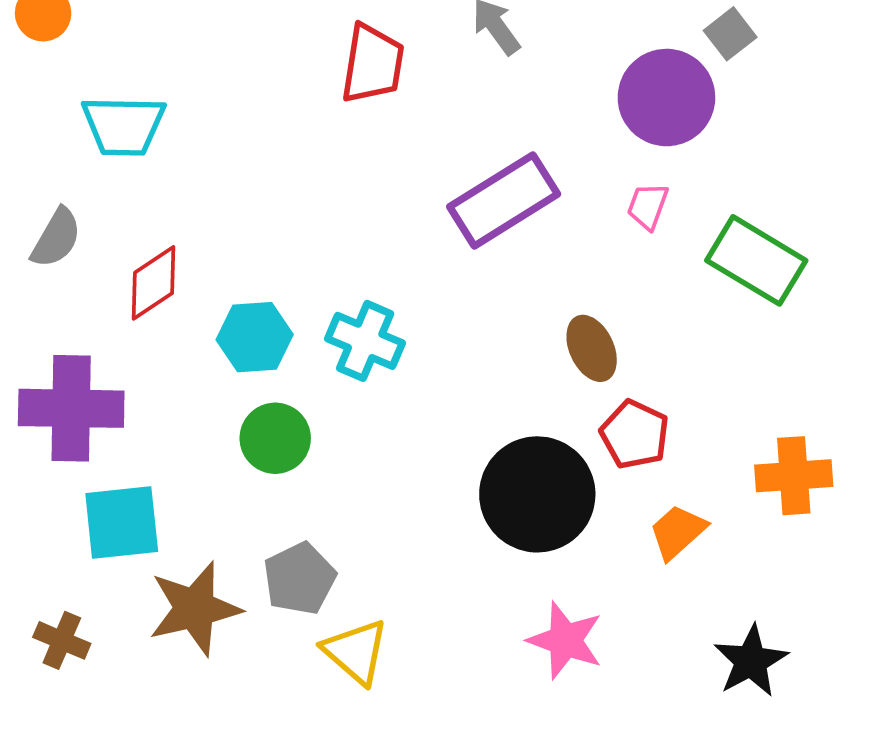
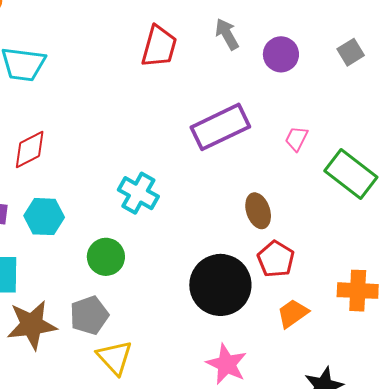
purple circle: (666, 98) -> (281, 54), moved, size x0.7
cyan hexagon: (255, 337) -> (44, 217), moved
green circle: (275, 438) -> (106, 257), moved

